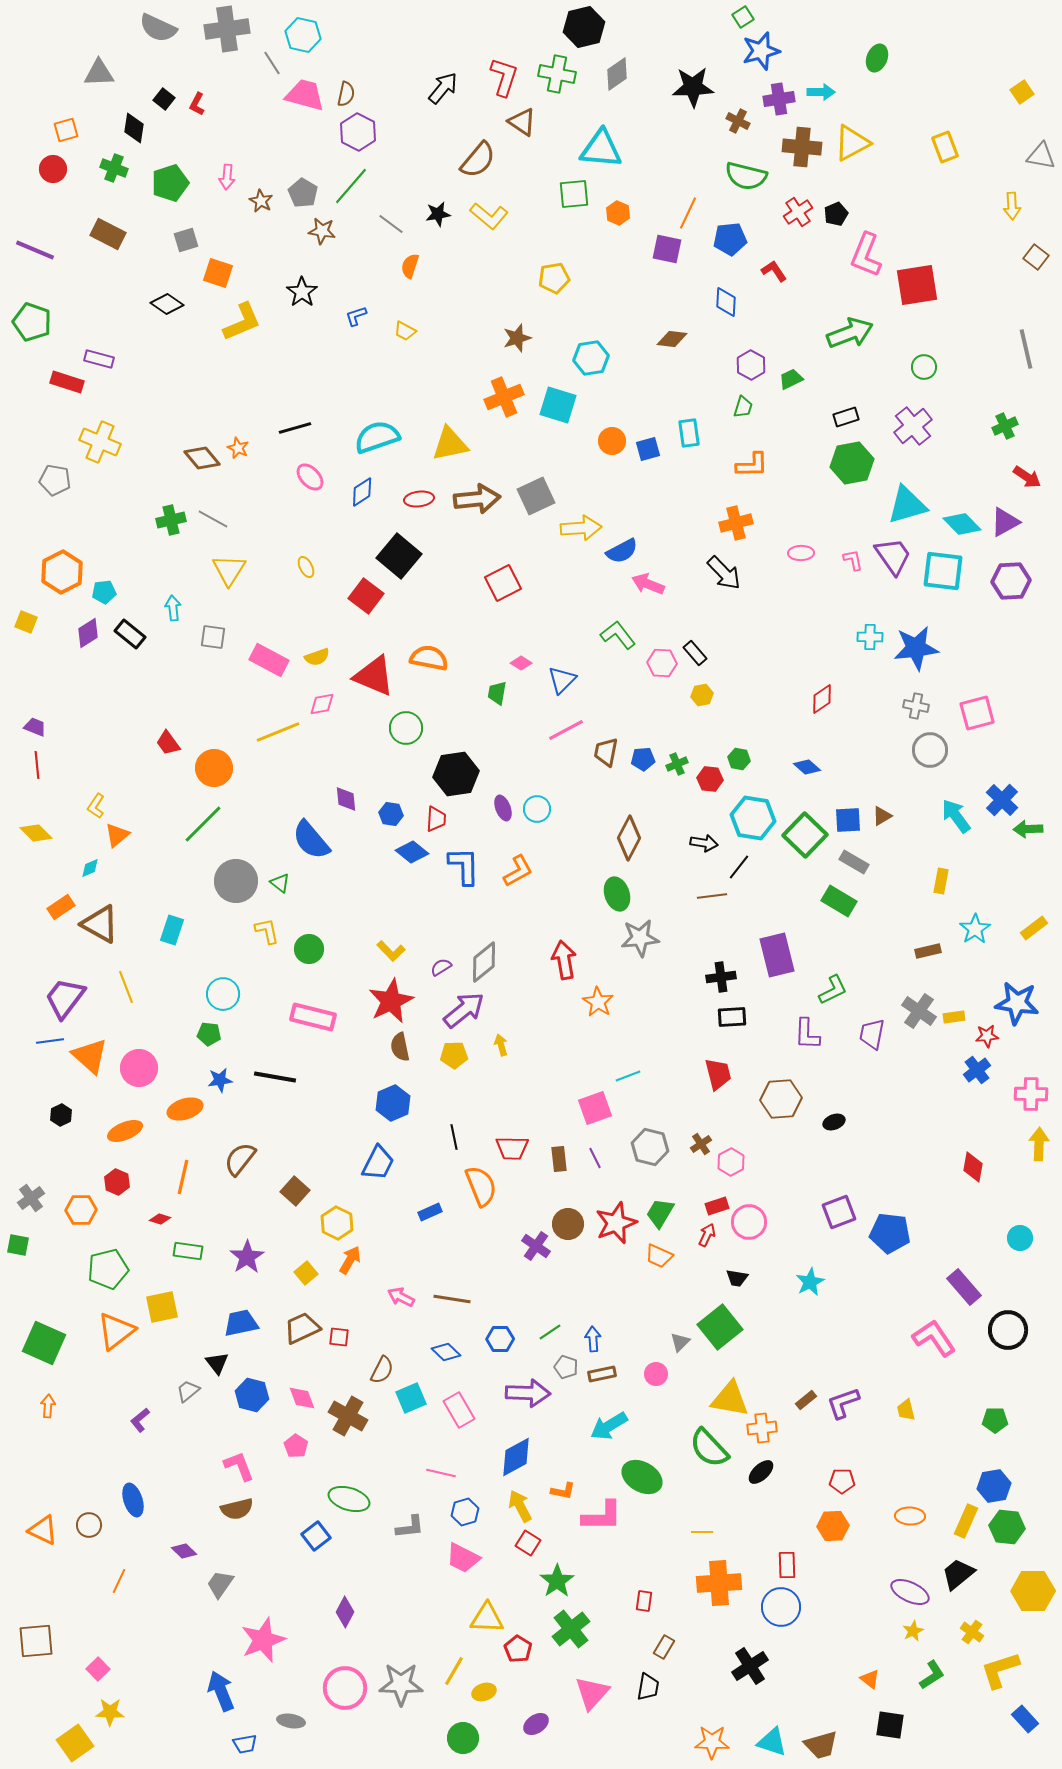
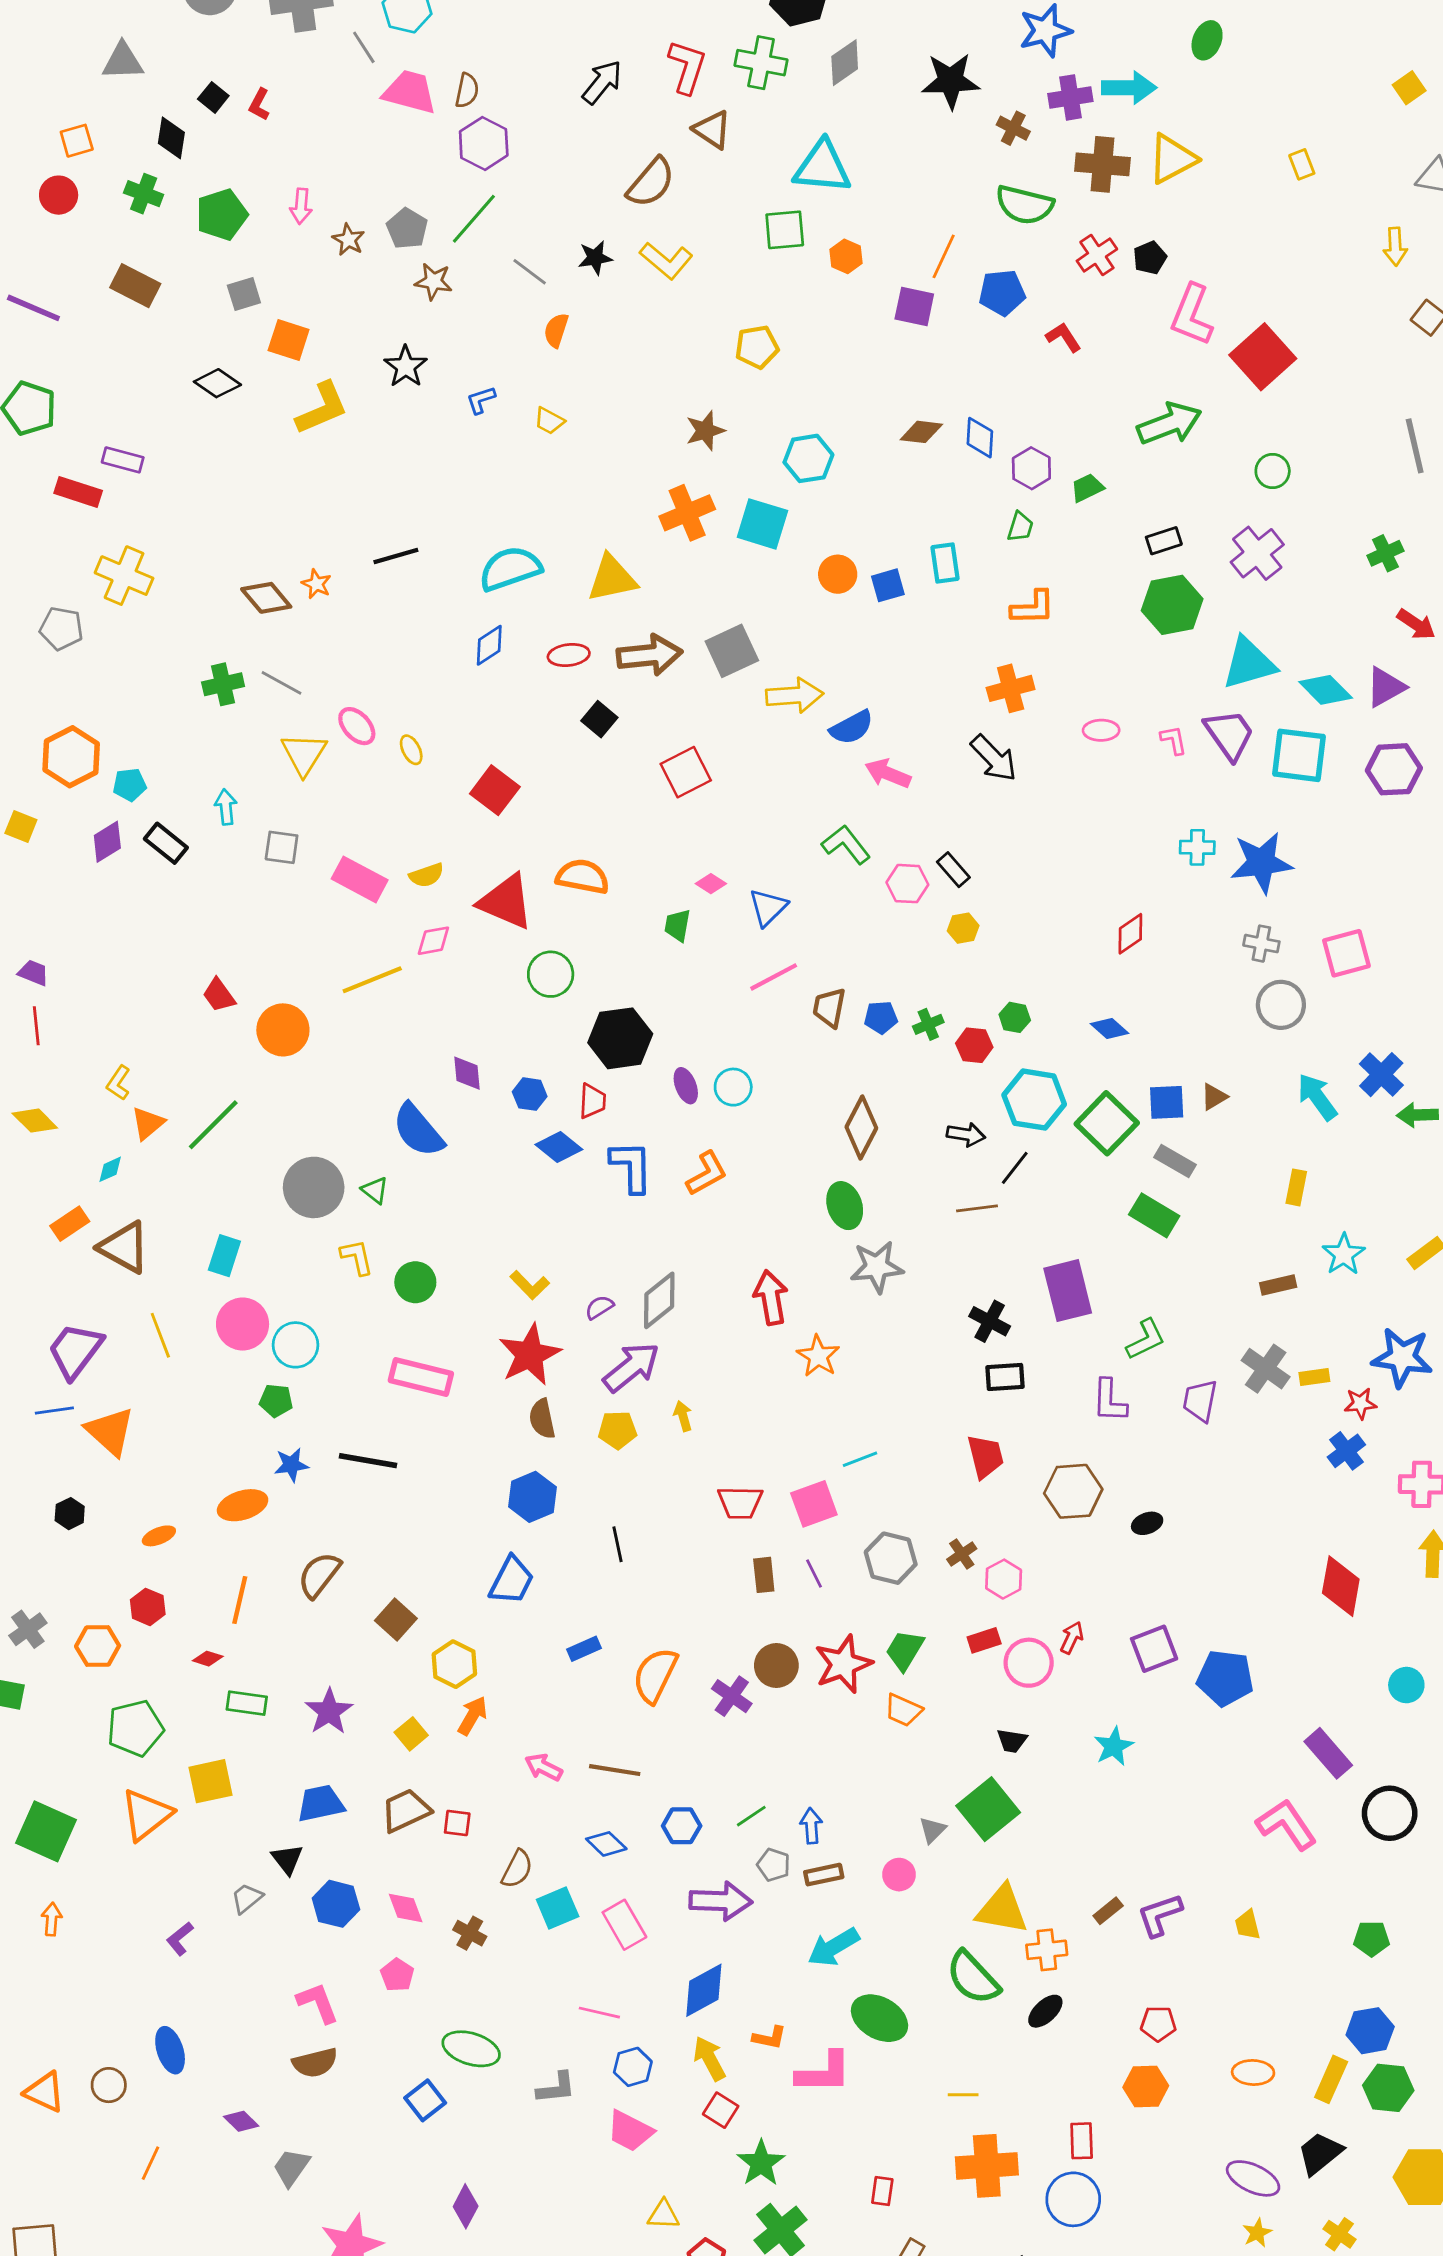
cyan arrow: (821, 92) -> (1129, 88), size x1.4
yellow rectangle: (945, 147) -> (1302, 164), size x0.7
red square: (917, 285) -> (1263, 357), turned -33
blue diamond: (726, 302) -> (980, 438), moved
pink ellipse: (310, 477) -> (357, 726), moved
black square: (399, 556) -> (599, 719), moved, size x0.6
green line: (203, 824) -> (213, 1125), moved
black cross: (721, 977) -> (990, 1321), turned 36
pink circle: (139, 1068) -> (243, 1324), moved
orange ellipse: (125, 1131) -> (159, 1536), size x0.7
red trapezoid: (512, 1148) -> (740, 1502), moved
red diamond: (973, 1167) -> (1341, 1586), size x1.4
orange semicircle: (481, 1186) -> (655, 1675), moved, turned -132
red arrow: (707, 1235) -> (1072, 1638), moved
brown cross: (348, 1416) -> (470, 1933), size x0.6
yellow triangle: (487, 1618) -> (663, 2215), size x0.7

